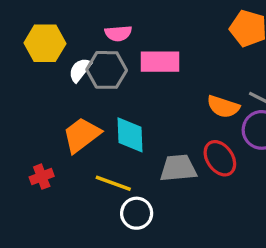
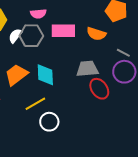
orange semicircle: (223, 107) -> (96, 34), moved
gray trapezoid: (178, 168) -> (87, 69), moved
yellow line: (113, 183) -> (35, 104), turned -50

